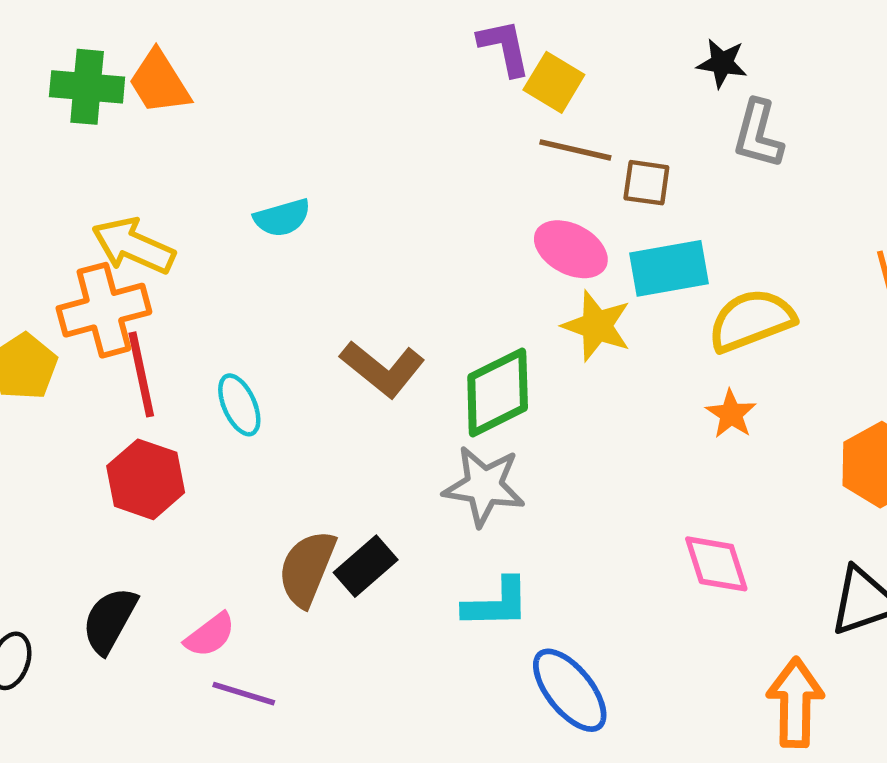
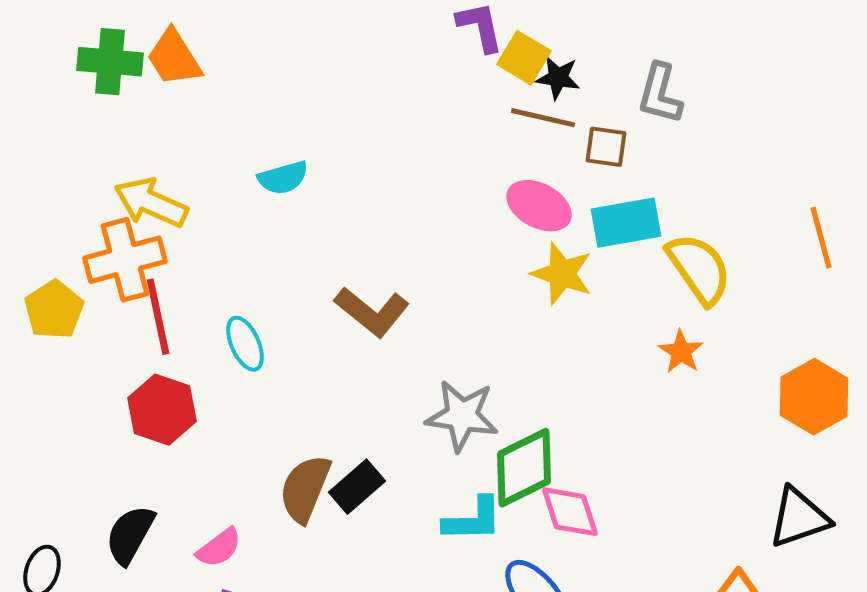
black star: (722, 63) -> (558, 78), moved
gray L-shape: (758, 134) -> (660, 94), moved
yellow semicircle: (751, 320) -> (699, 269), turned 76
green diamond: (498, 392) -> (524, 468), moved
pink diamond: (716, 564) -> (570, 512), moved

